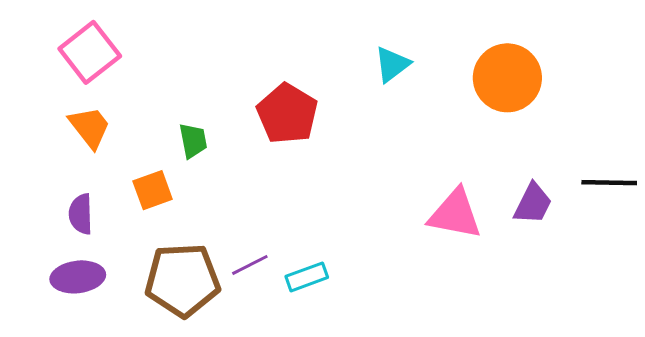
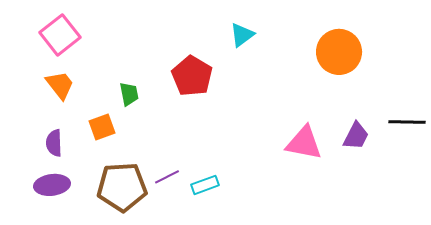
cyan triangle: (392, 64) -> (242, 35), moved

